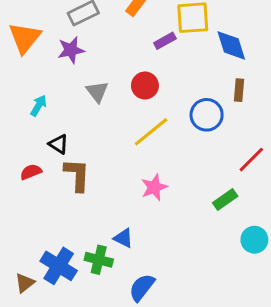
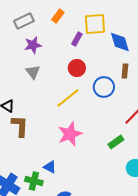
purple rectangle: (165, 41) -> (77, 39), turned -32
purple star: (71, 50) -> (33, 45), moved
red circle: (145, 86) -> (77, 68), moved
pink star: (154, 187) -> (70, 134), size x1.4

